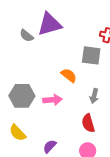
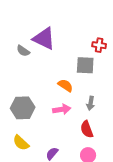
purple triangle: (50, 24) -> (44, 39), turned 45
pink arrow: (52, 100) -> (62, 109), moved

